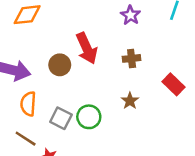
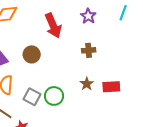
red arrow: (87, 48) -> (53, 26), moved
red rectangle: (173, 84) -> (111, 87), moved, turned -48

